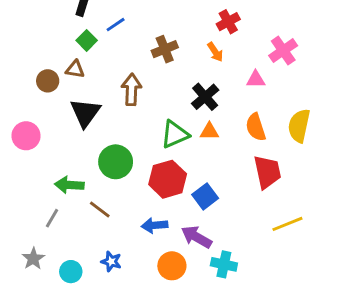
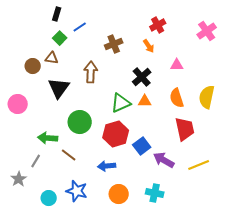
pink cross: (283, 51) -> (207, 31), moved
purple arrow: (196, 237) -> (164, 160), moved
gray star: (33, 259) -> (19, 179), moved
blue star: (111, 261) -> (77, 191), size x1.5

